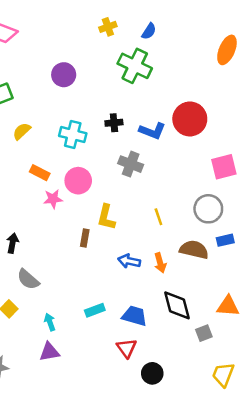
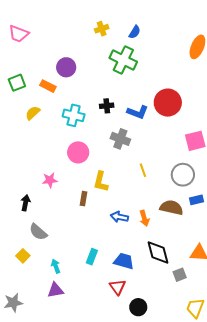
orange rectangle: (40, 173) -> (48, 86), moved
pink star: (53, 199) -> (50, 180), moved
yellow line: (158, 217) -> (143, 170), moved
cyan rectangle: (95, 310) -> (92, 257), turned -49

